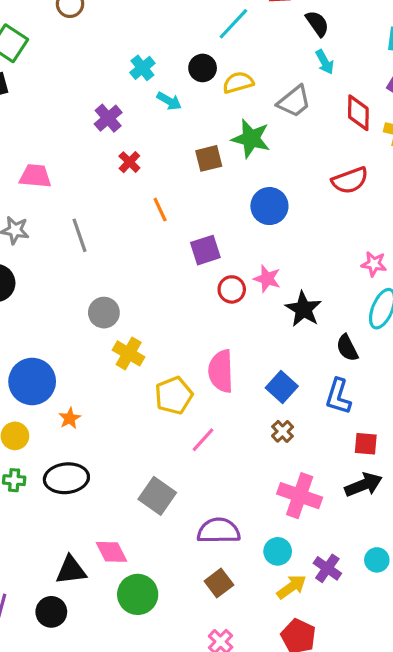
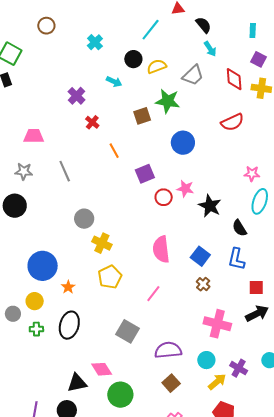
cyan cross: (142, 68) -> (95, 42), moved
yellow pentagon: (174, 395) -> (110, 277), moved
black ellipse: (66, 478) -> (69, 325), turned -64

